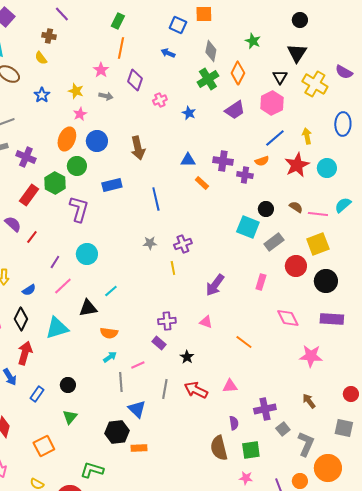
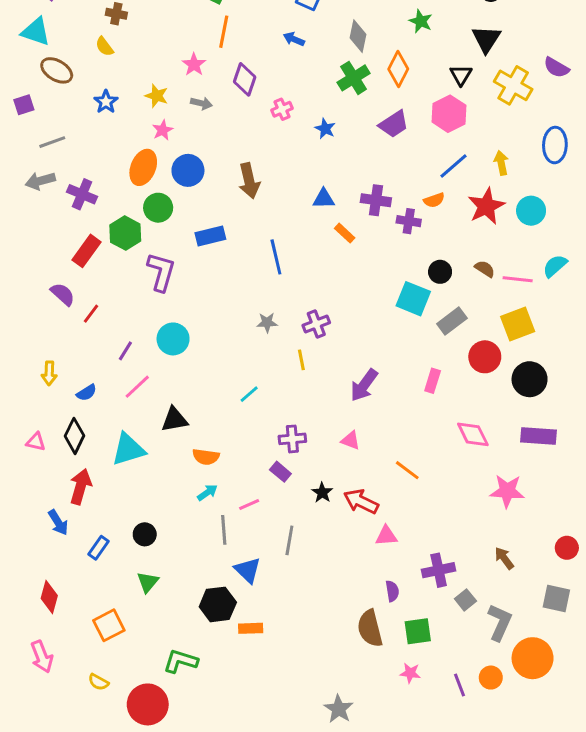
cyan line: (111, 291) -> (249, 394), moved
red arrow: (196, 390) -> (361, 502), moved

